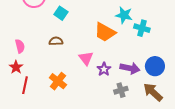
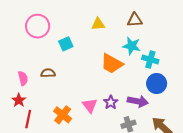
cyan square: (61, 13) -> (66, 44), turned 32
brown semicircle: (56, 41) -> (48, 73), moved
pink triangle: (86, 58) -> (90, 105), moved
blue circle: (155, 66) -> (157, 84), moved

